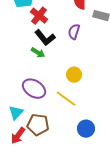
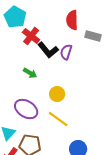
black L-shape: (45, 38) -> (48, 50), moved
yellow circle: (74, 75) -> (57, 94), moved

